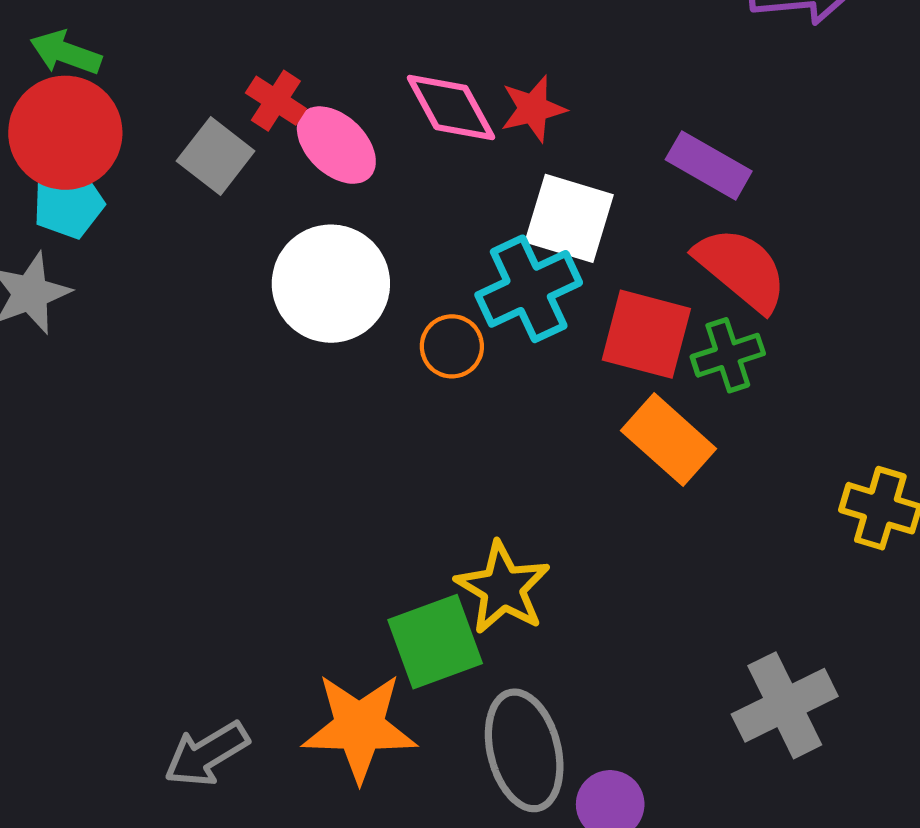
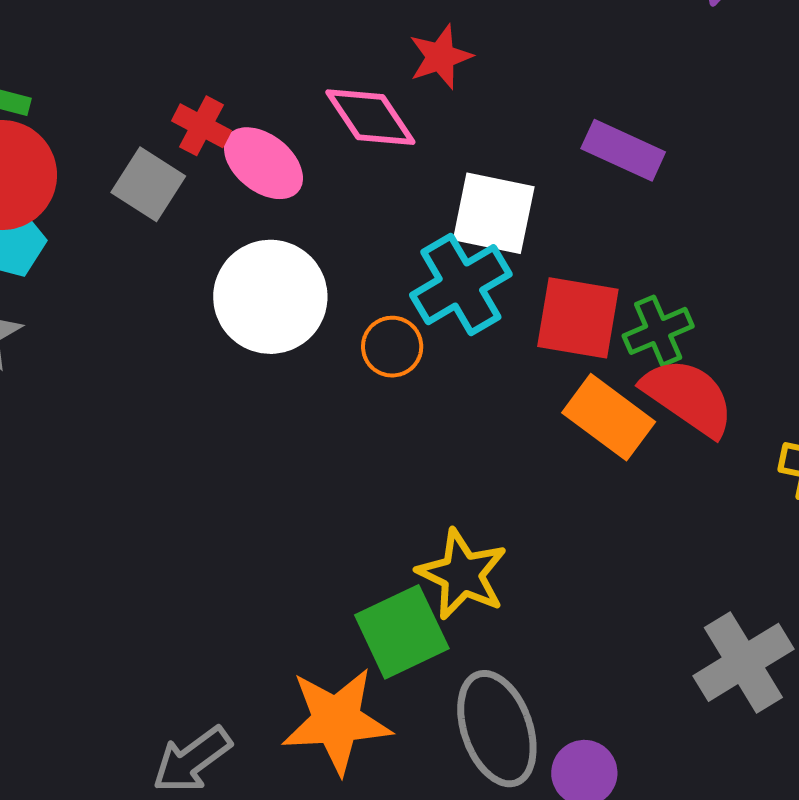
red star: (533, 109) -> (440, 57), moved
red semicircle: (741, 269) -> (688, 397), moved

